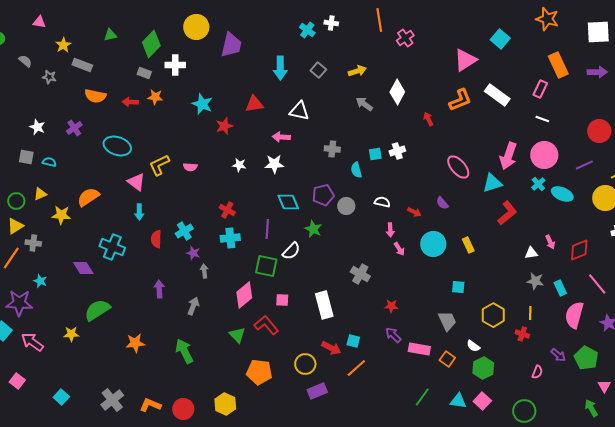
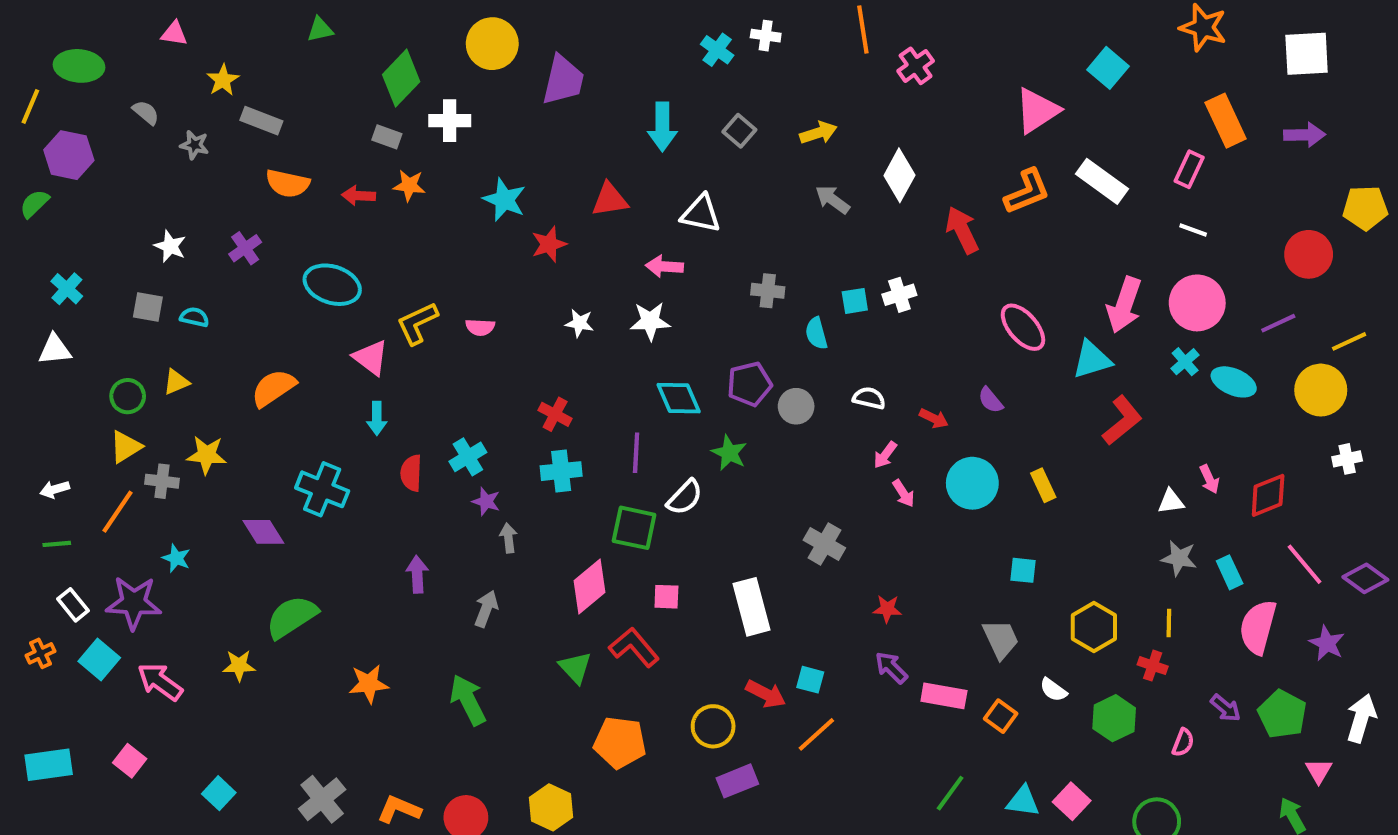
green triangle: (110, 35) -> (320, 29), moved
red arrow: (428, 119) -> (962, 230), size x1.6
yellow star: (61, 215) -> (207, 455), moved
pink arrow: (390, 230) -> (885, 455), turned 40
green hexagon: (483, 368) -> (1114, 718), moved

